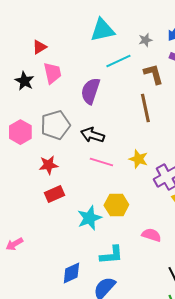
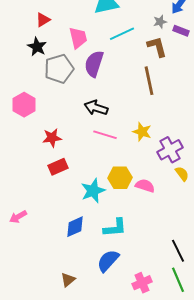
gray star: (145, 40) -> (160, 22), moved
pink trapezoid: (52, 73) -> (78, 38), moved
black star: (24, 81) -> (37, 47), moved
gray pentagon: (55, 125) -> (59, 69), moved
pink semicircle: (151, 235) -> (145, 186), moved
blue diamond: (71, 273) -> (75, 227), moved

